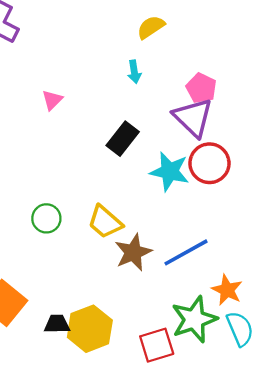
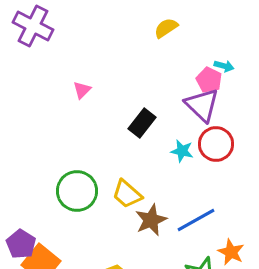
cyan arrow: (134, 72) -> (224, 66), moved, turned -66
cyan star: (170, 171) -> (182, 151), size x0.7
green circle: (46, 218) -> (77, 191), size x1.6

